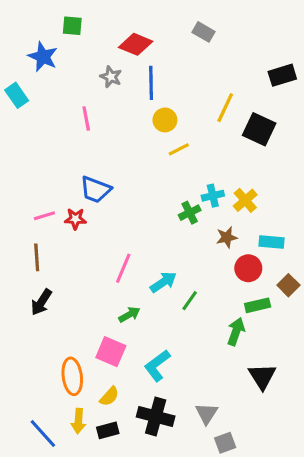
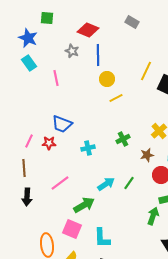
cyan rectangle: (17, 95) -> (29, 63), moved
cyan cross: (213, 196) -> (88, 148), moved
pink line: (44, 216) -> (29, 141), turned -48
pink line: (123, 268) -> (60, 183), moved, turned 30
green line: (190, 301) -> (129, 183), moved
black arrow: (41, 302) -> (27, 197), turned -30
green arrow: (129, 315) -> (84, 205), size x1.5
cyan L-shape: (157, 366) -> (102, 238), turned -55

